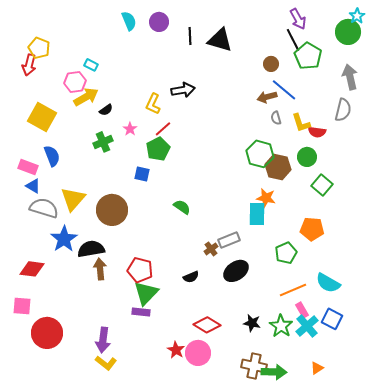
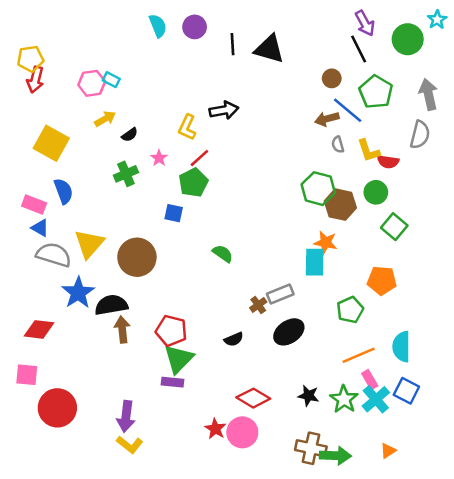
green circle: (348, 32) -> (408, 39), moved
yellow pentagon: (39, 48) -> (30, 59), moved, turned -30
green pentagon: (308, 56) -> (376, 92), moved
pink hexagon: (75, 82) -> (92, 83), moved
yellow arrow: (86, 97) -> (105, 119), size x0.7
cyan semicircle: (328, 283) -> (402, 347), turned 60

